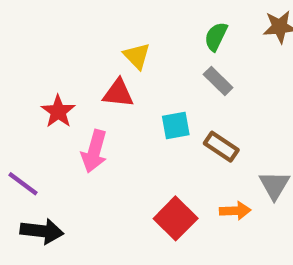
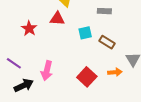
gray rectangle: (218, 81) -> (104, 11), turned -40
pink arrow: (94, 151) -> (47, 71), moved
black arrow: (42, 231) -> (24, 85), turned -30

